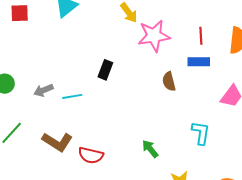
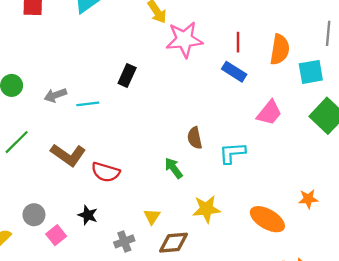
blue rectangle: (199, 62) -> (234, 72), turned 30
brown semicircle: (169, 81) -> (195, 138), moved
cyan L-shape: (201, 133) -> (232, 153), turned -105

